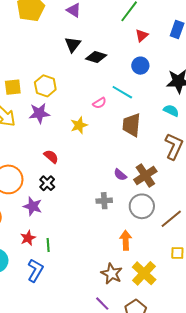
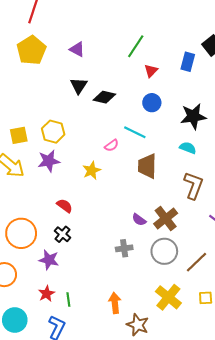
orange arrow: (126, 240) -> (115, 303), moved
yellow cross: (144, 273) -> (168, 297), moved

